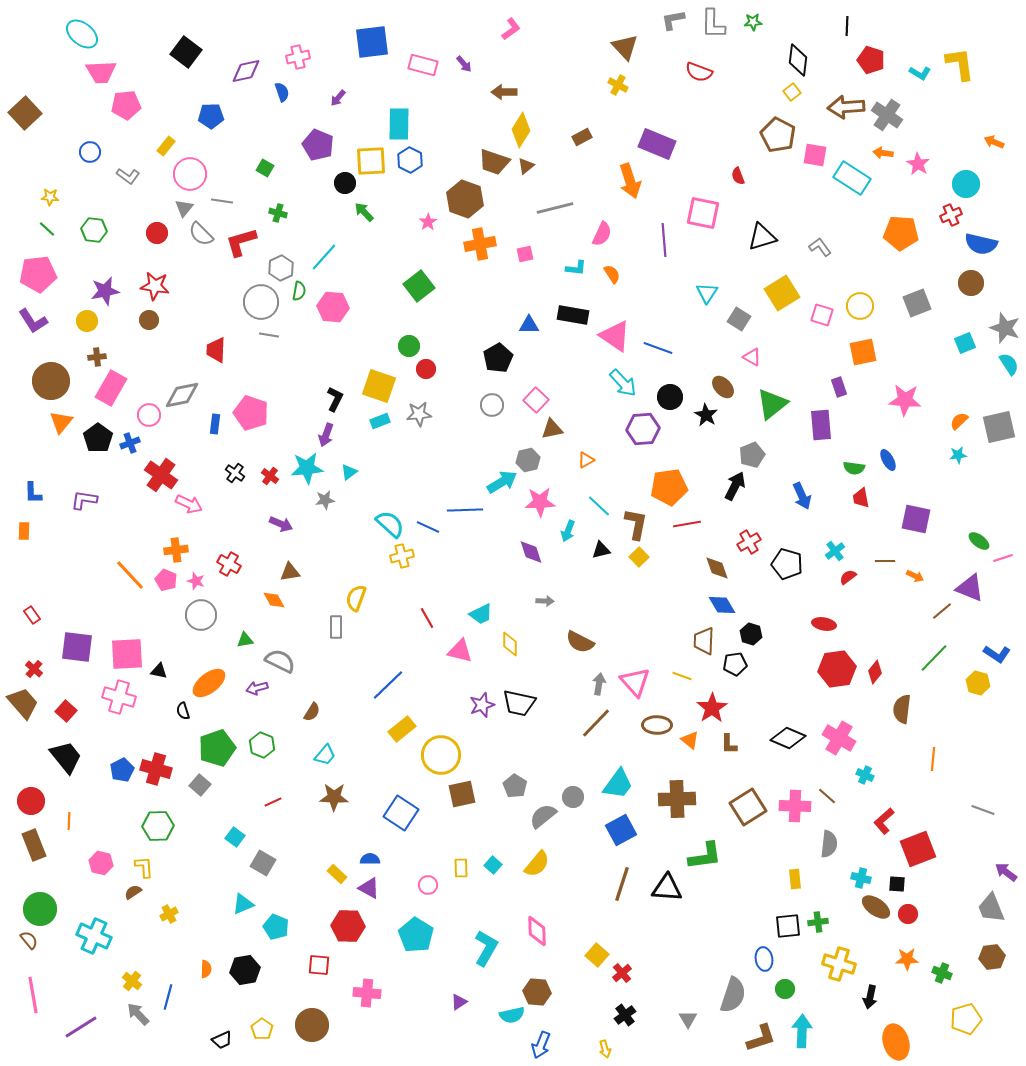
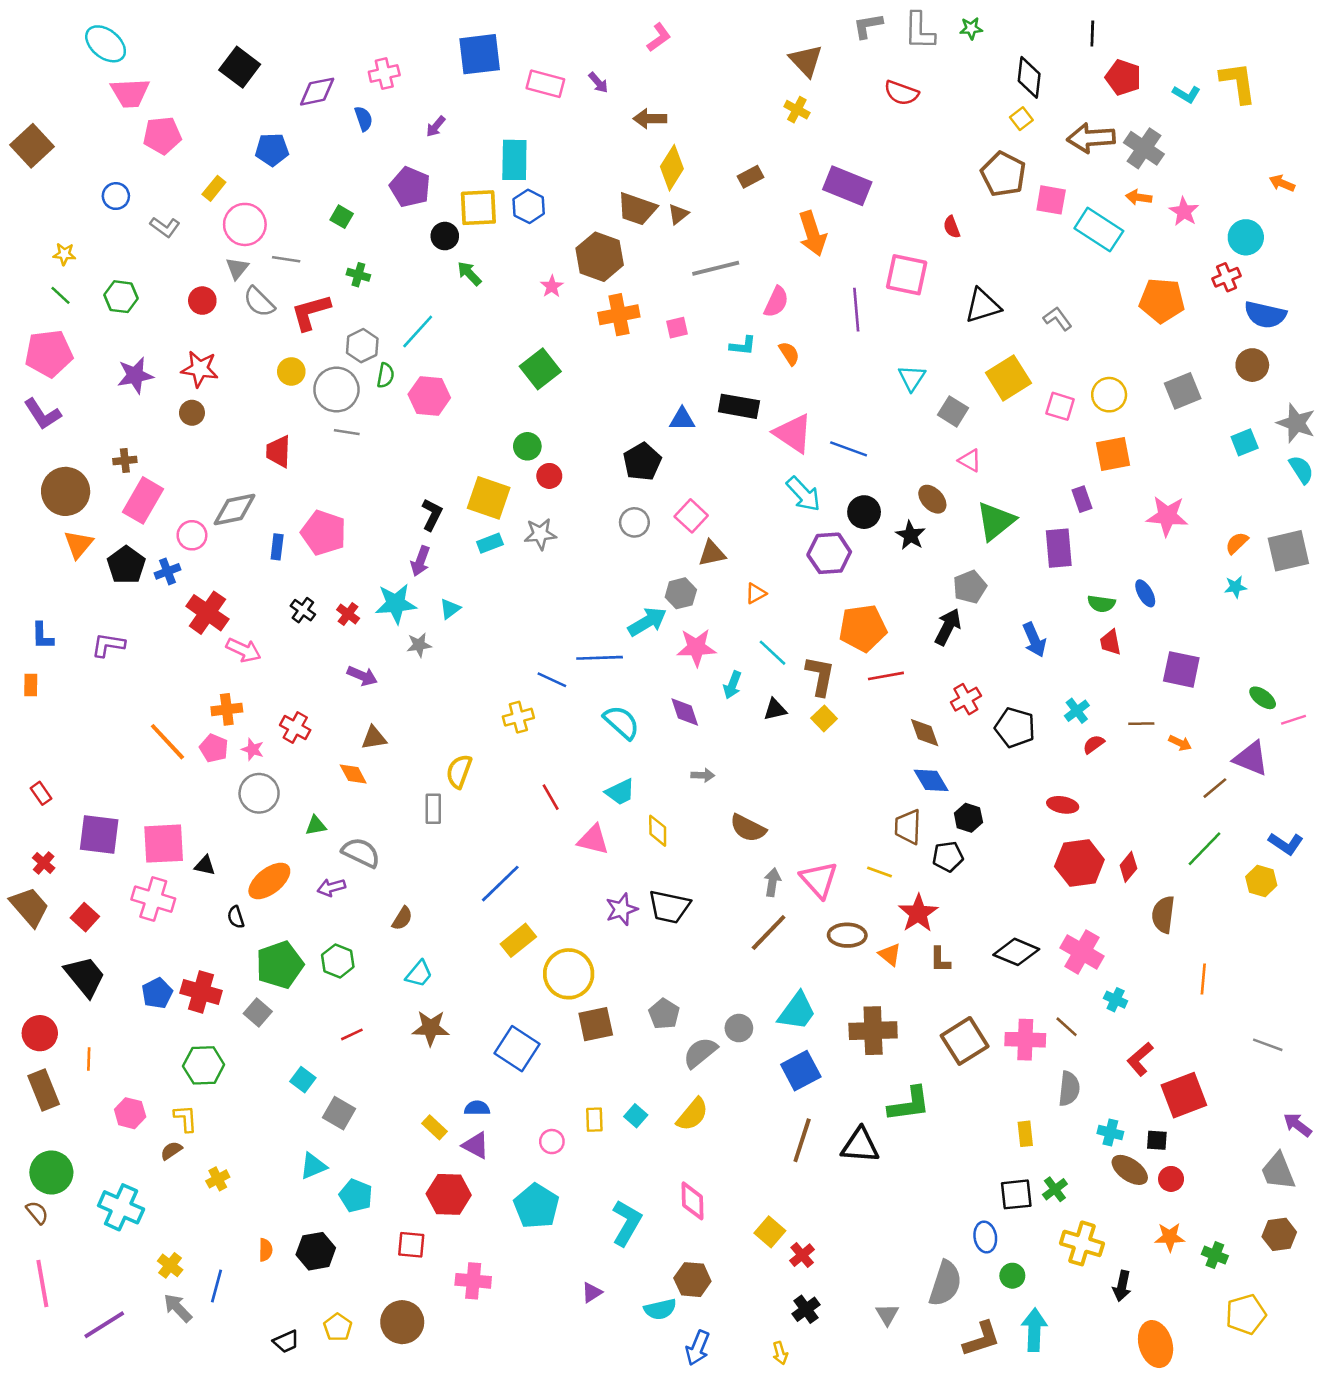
yellow circle: (87, 321) -> (291, 371), moved
cyan semicircle: (390, 524) -> (622, 722), moved
green cross: (818, 922) -> (1055, 1189), turned -30

